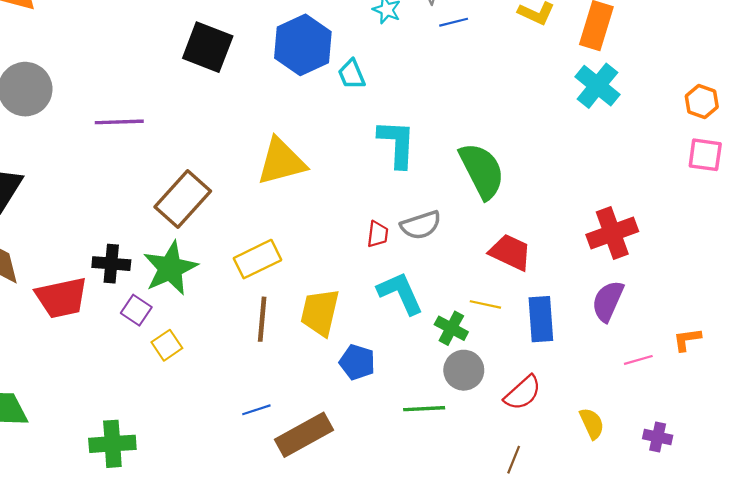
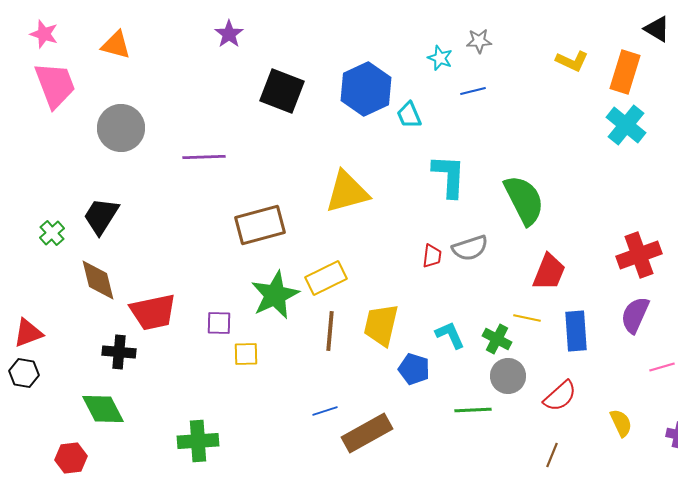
blue line: (454, 22) -> (473, 91), moved
brown rectangle: (183, 199) -> (260, 225), turned 33
red trapezoid: (510, 252) -> (549, 272), turned 87
black cross: (111, 264) -> (119, 352), moved
green star: (170, 268) -> (275, 295), moved
cyan L-shape: (400, 293) -> (450, 335), moved, size x0.7
purple square: (136, 310) -> (219, 323), turned -32
yellow square: (167, 345) -> (246, 354), turned 32

